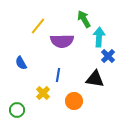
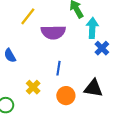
blue line: (58, 75) -> (59, 68), moved
black triangle: (95, 79) -> (93, 88), moved

